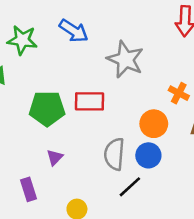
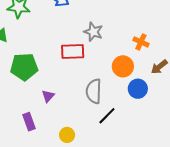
gray star: (125, 59) -> (93, 32), moved, size x0.7
green pentagon: (47, 108) -> (24, 67), moved
blue circle: (148, 155) -> (138, 89), moved

